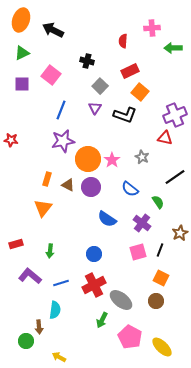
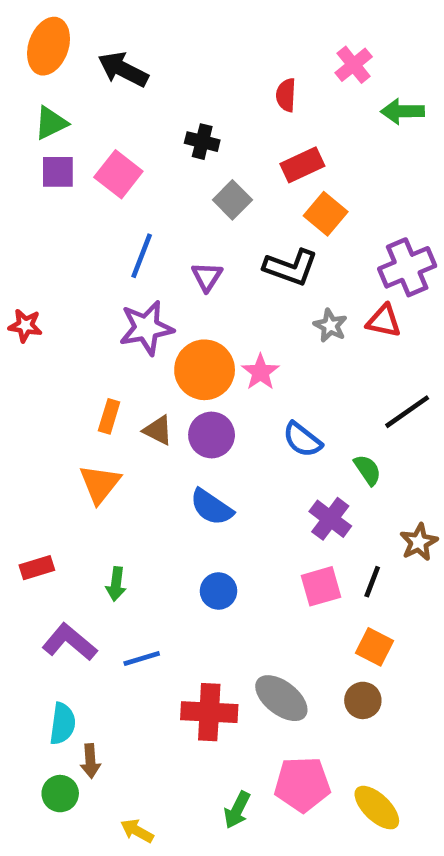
pink cross: (152, 28) -> (354, 65), turned -35
purple square: (22, 84) -> (58, 172), moved
purple triangle: (95, 108) -> (207, 277), moved
gray star: (142, 157) -> (330, 326), moved
blue semicircle: (107, 219) -> (212, 507), moved
red cross: (94, 285) -> (209, 712), moved, turned 30
cyan semicircle: (55, 310) -> (62, 724), moved
green arrow: (102, 320) -> (237, 810), moved
pink pentagon: (130, 337) -> (302, 784), turned -30

